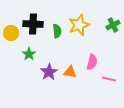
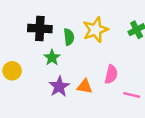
yellow circle: (11, 33) -> (12, 71), moved
green star: (29, 54) -> (52, 58), moved

